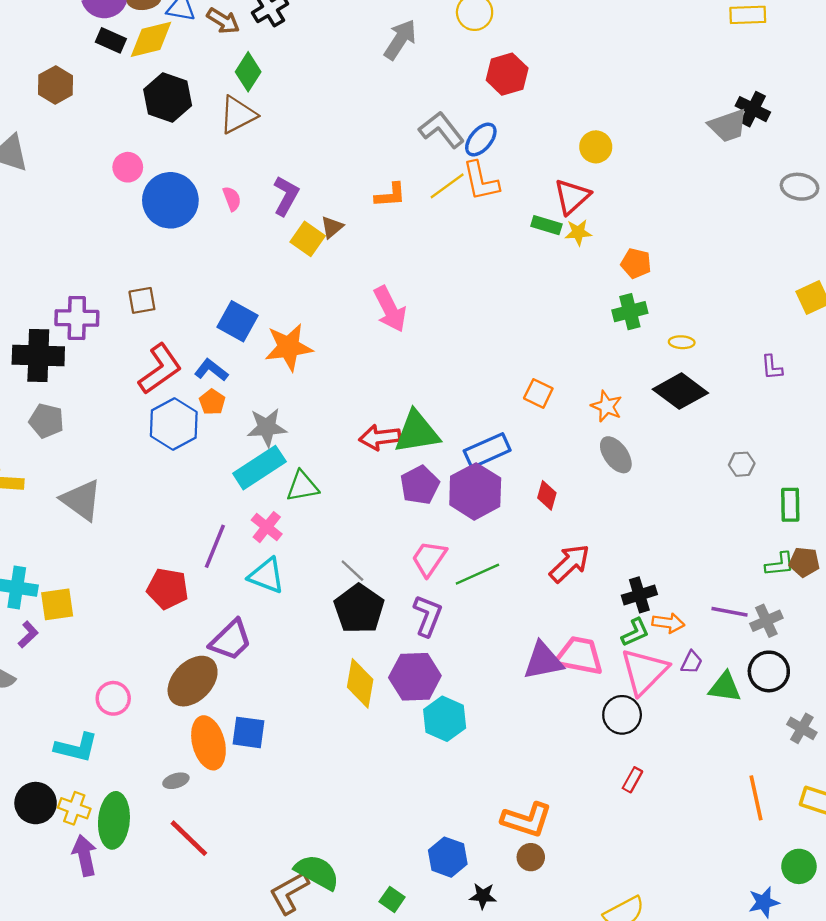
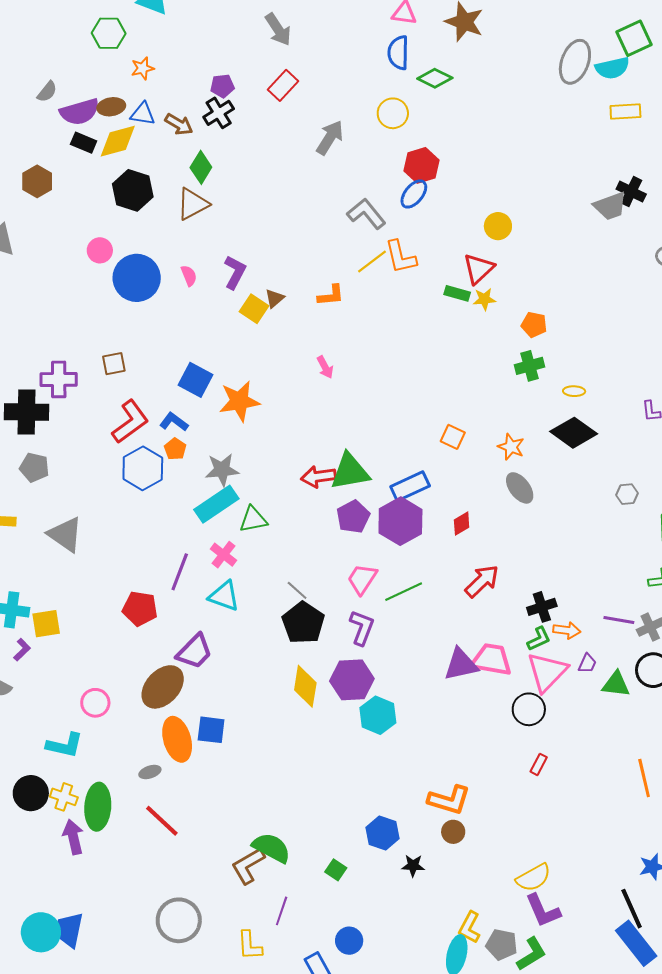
blue ellipse: (481, 140) -> (414, 194), moved
orange L-shape: (390, 195) -> (331, 295), moved
pink arrow: (390, 309) -> (325, 367), size x0.6
red diamond: (547, 495) -> (462, 524), turned 45

